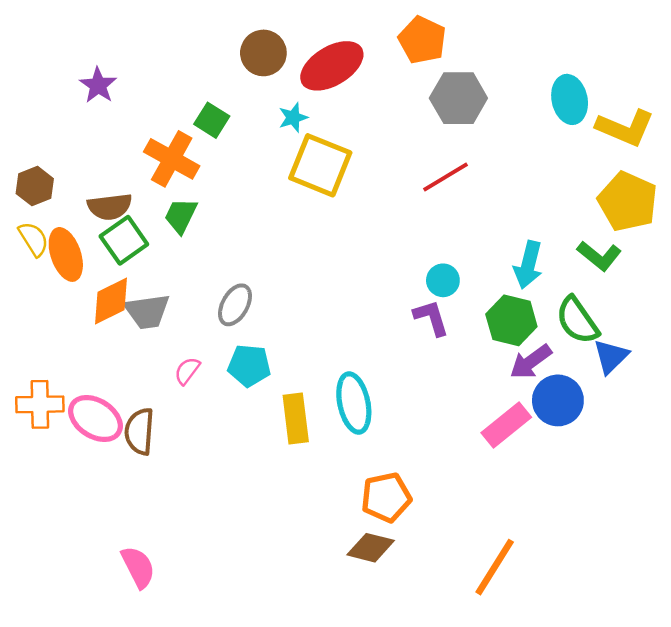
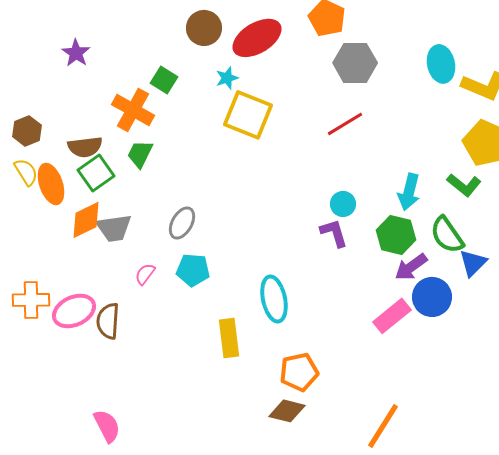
pink ellipse: (95, 419) -> (74, 311), turned -57
yellow rectangle: (296, 419) -> (229, 338), moved

